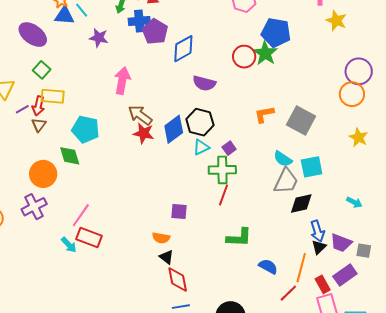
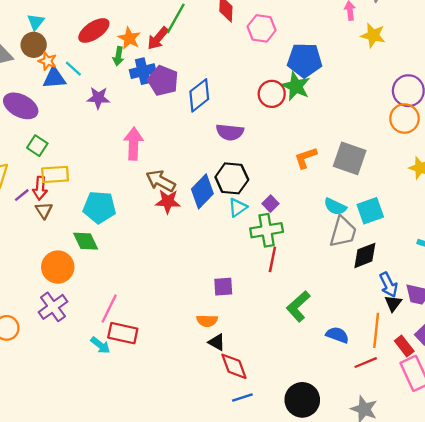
green L-shape: (239, 237) -> (298, 306), turned 144
red line: (288, 293) -> (366, 363), turned 30

